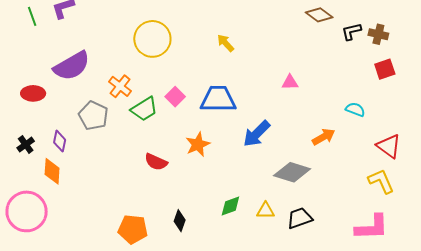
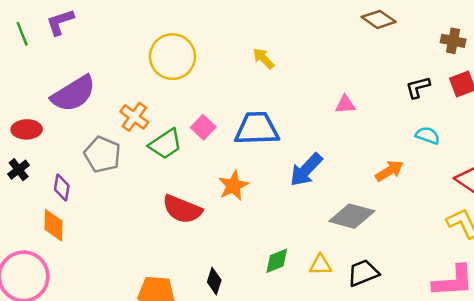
black L-shape: (351, 32) -> (418, 87), moved
black cross: (26, 144) -> (19, 170), moved
red semicircle: (156, 162) -> (182, 209), size x1.4

